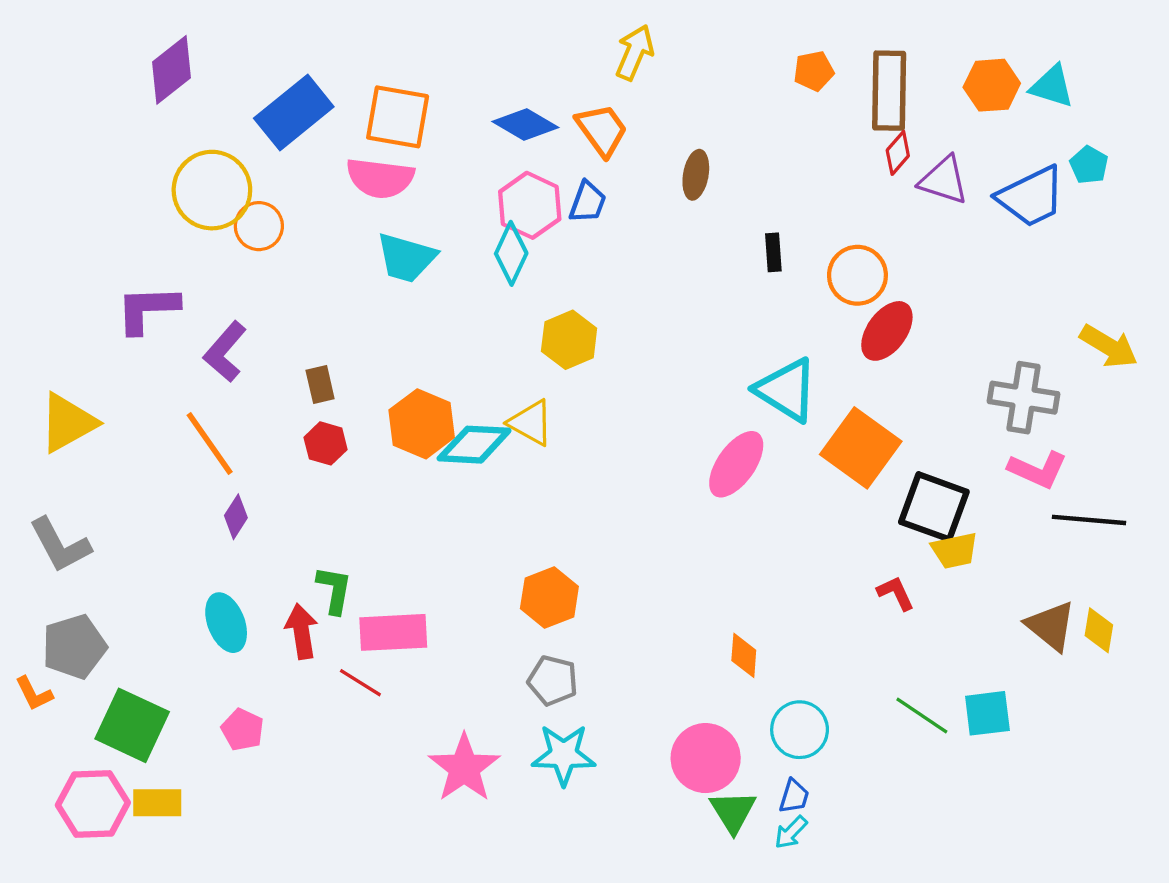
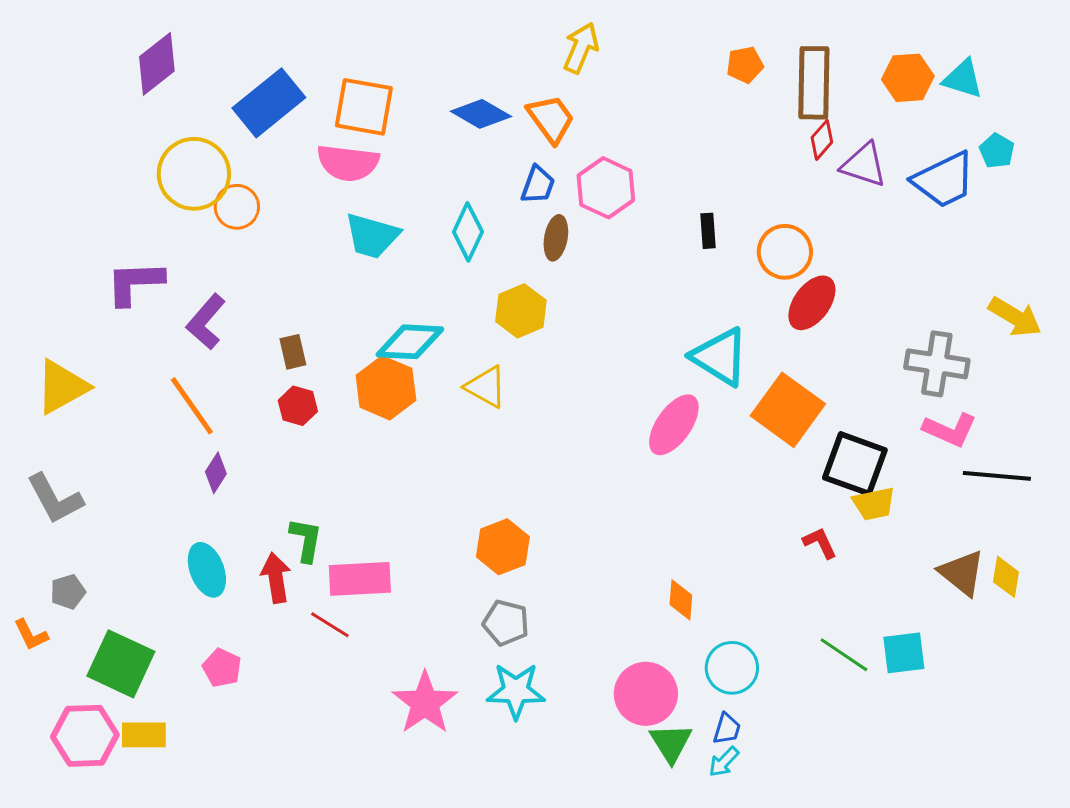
brown ellipse: (696, 175) -> (556, 238), moved
pink hexagon: (530, 205) -> (606, 188), moved
cyan diamond: (474, 445) -> (410, 342), moved
gray pentagon: (74, 647) -> (68, 592), size x0.6

